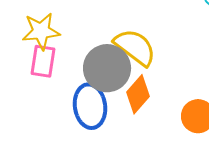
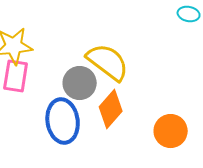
gray circle: (107, 68) -> (80, 83), size x0.7

